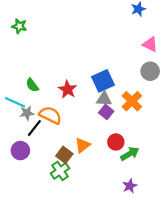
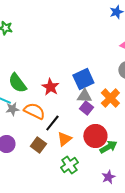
green semicircle: (32, 85) -> (17, 83), size x1.5
black line: (34, 128) -> (52, 123), moved
red circle: (116, 142) -> (95, 136), size x1.5
brown square: (64, 155) -> (38, 145), moved
green cross: (60, 171) -> (69, 165), moved

